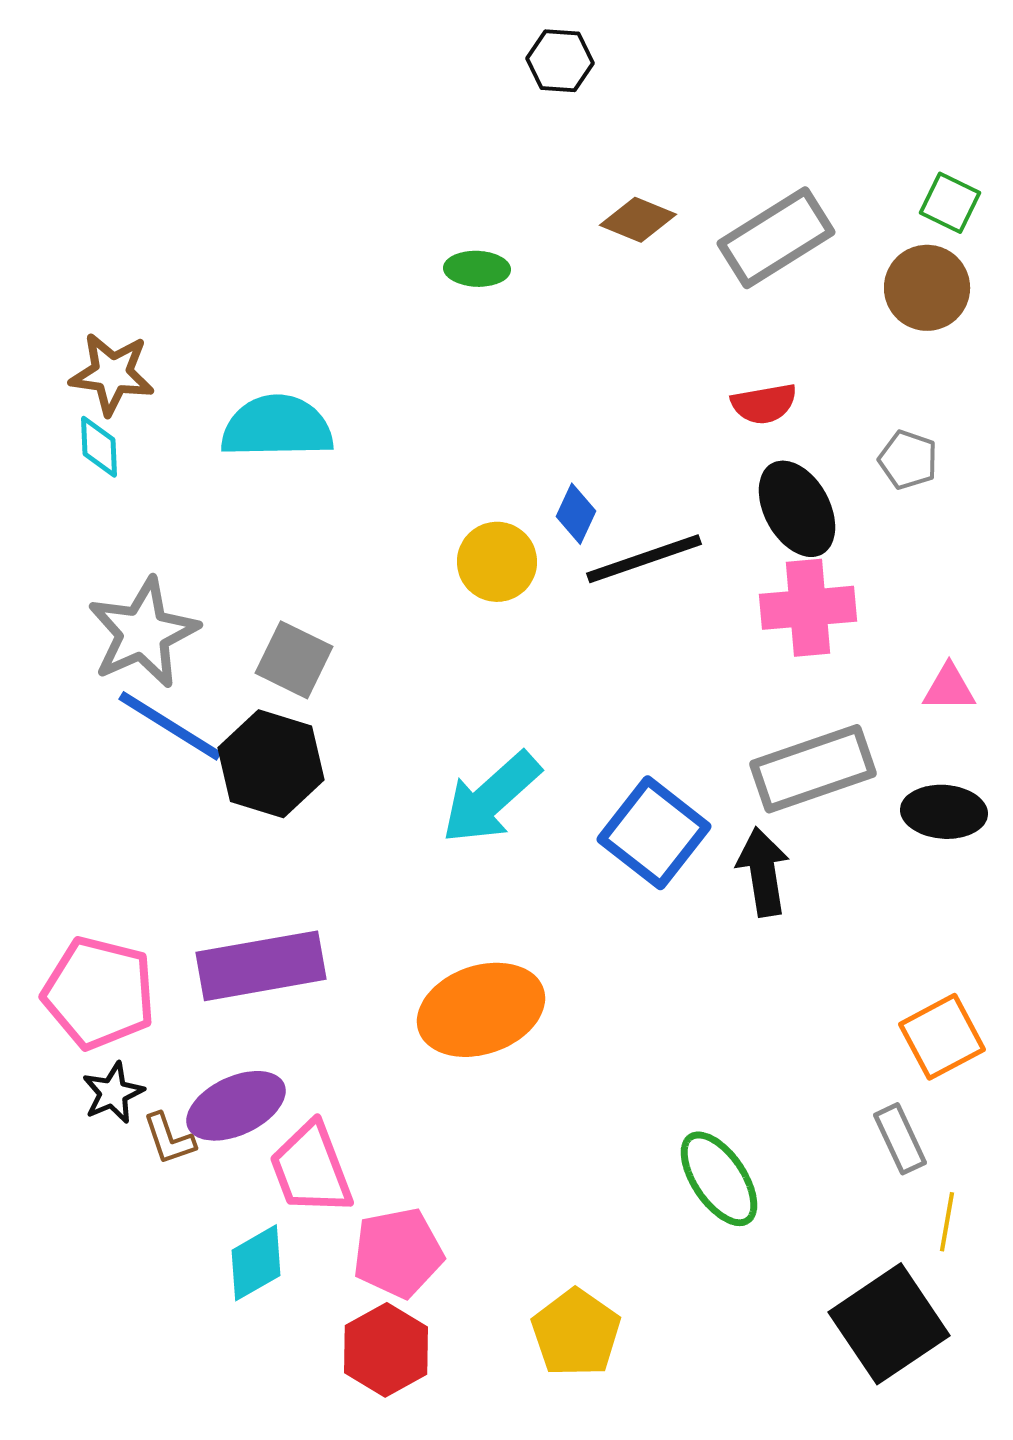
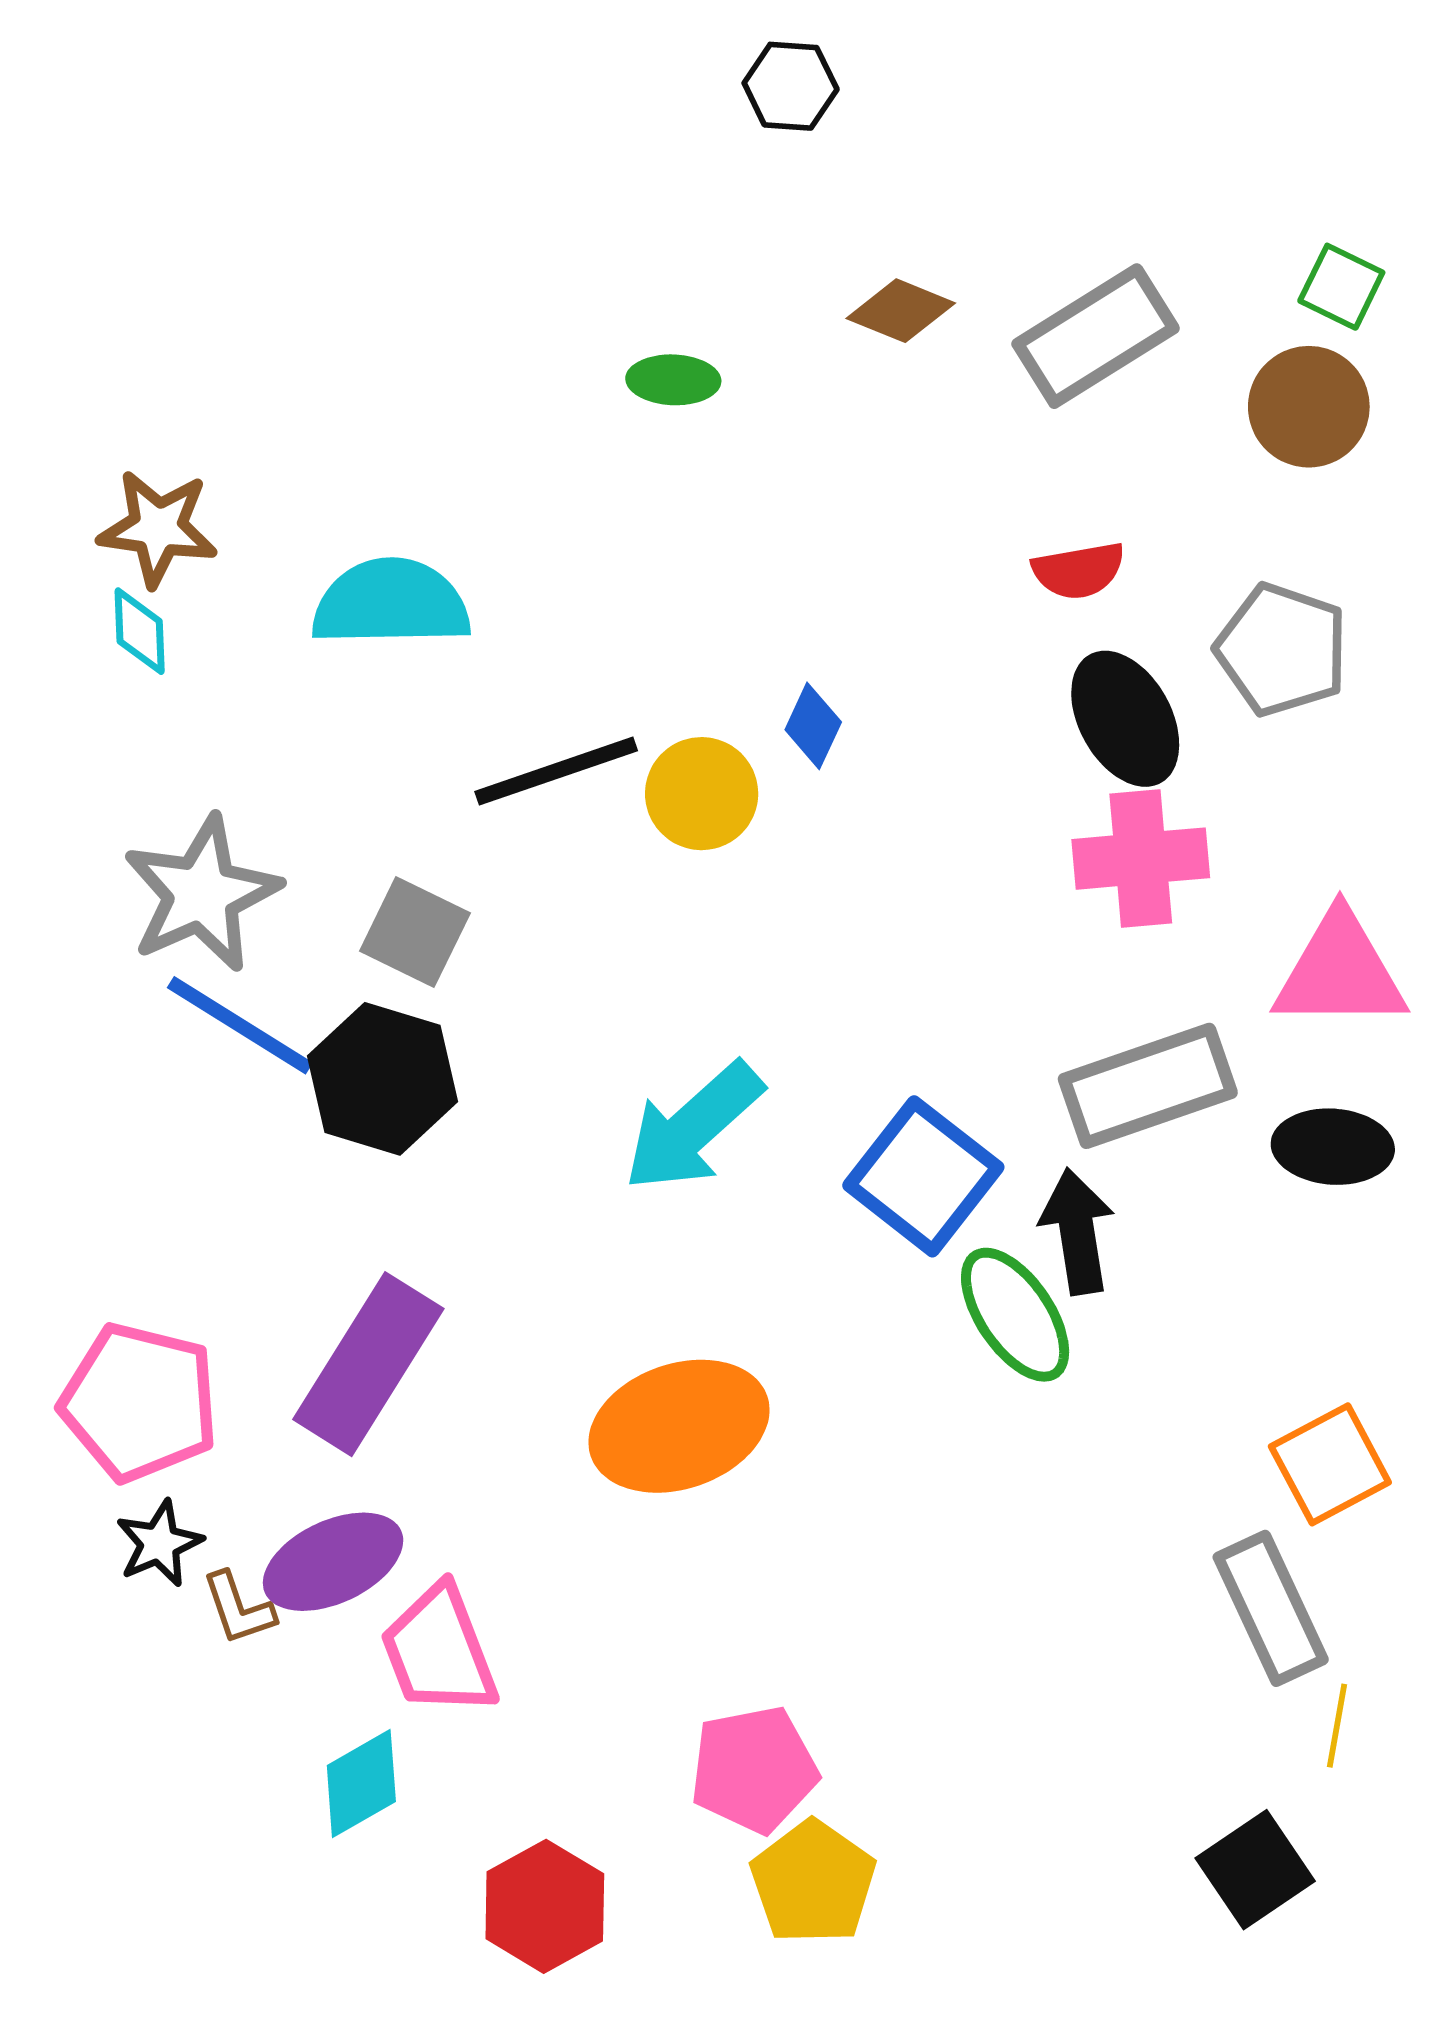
gray pentagon: (908, 460) -> (1282, 650), size x1.6
black line: (644, 559) -> (556, 771), moved
pink triangle: (949, 688) -> (1340, 972), size x1.8
purple rectangle: (261, 966) -> (368, 1364), turned -48
gray rectangle: (900, 1139) -> (1271, 1608), size x1.5
green ellipse: (719, 1179) -> (1015, 1315), moved
pink pentagon: (398, 1253) -> (754, 1769), moved
black square: (889, 1324) -> (1255, 1870), size x0.7

